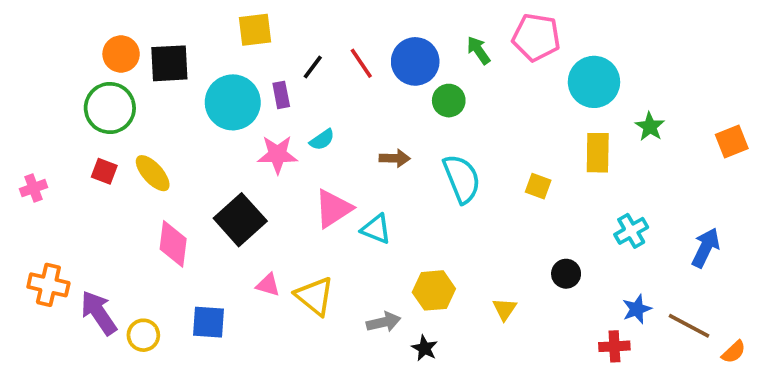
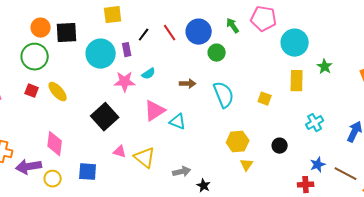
pink diamond: (173, 244) -> (55, 144), moved
yellow hexagon: (434, 290) -> (238, 142), moved
purple arrow: (99, 313) -> (29, 167), turned -65

